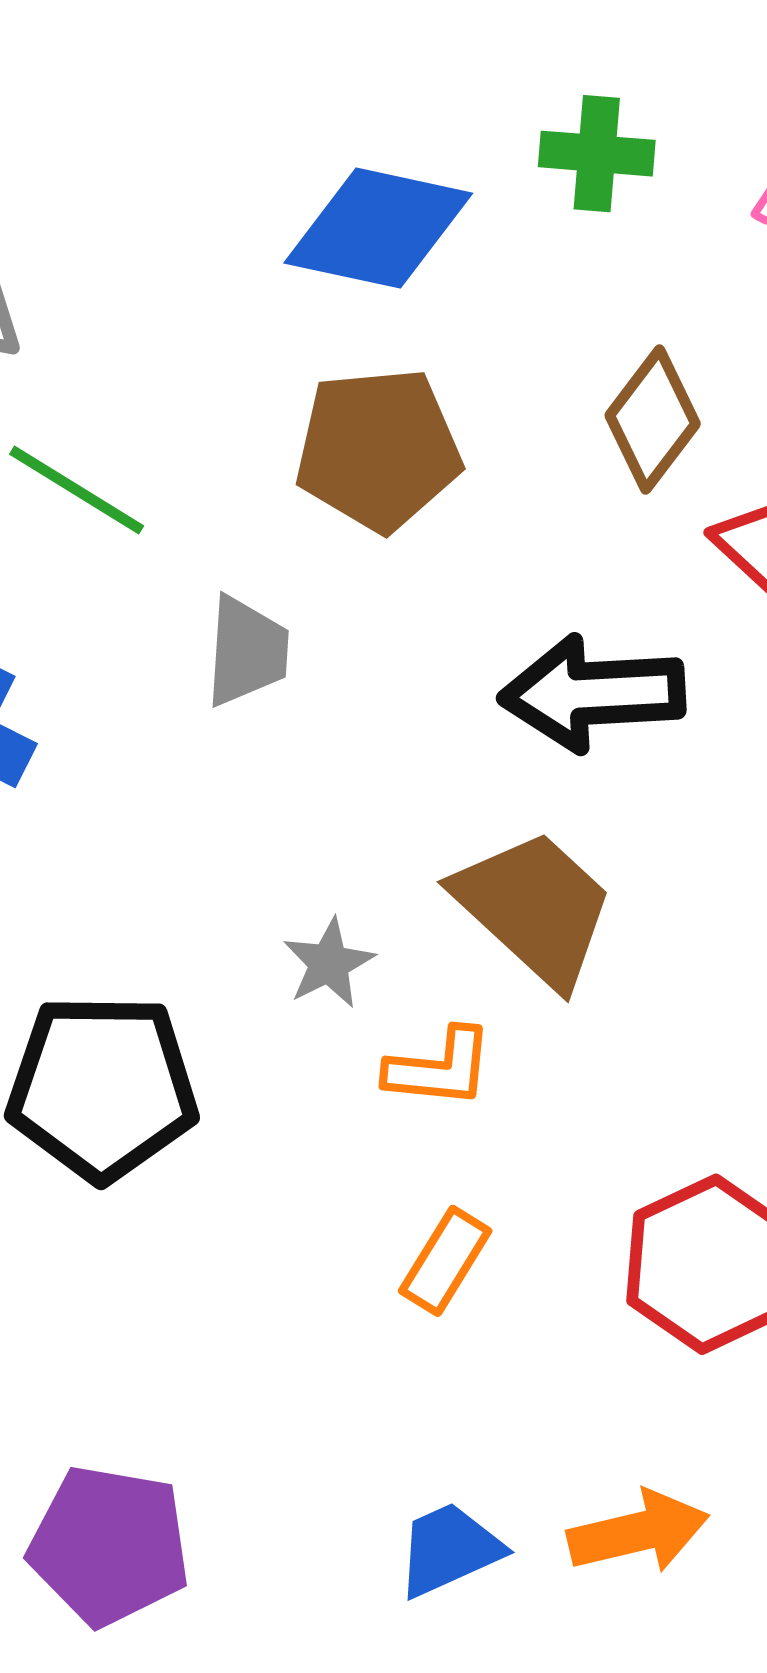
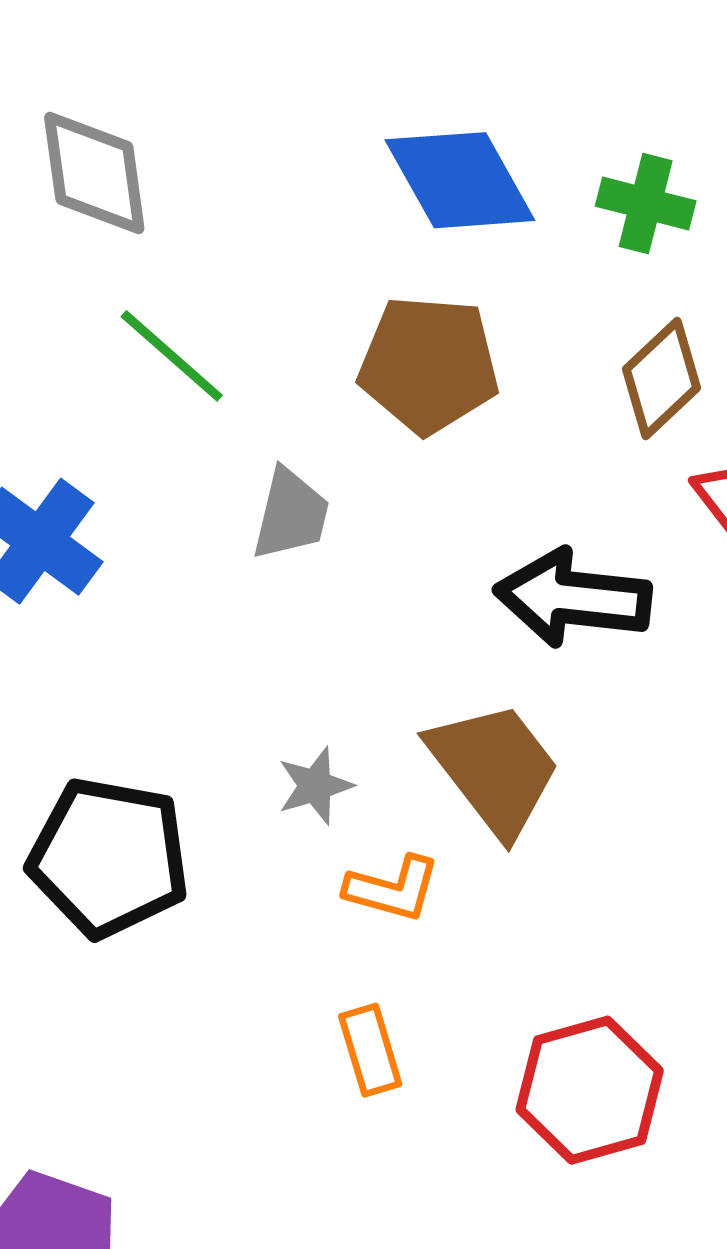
green cross: (597, 154) -> (646, 204), moved
blue diamond: (378, 228) -> (460, 180), turned 39
orange rectangle: (445, 1261) -> (370, 1050), turned -58

